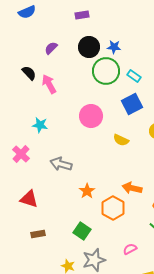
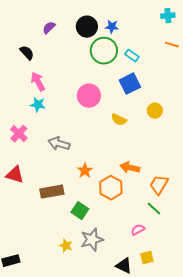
pink arrow: (49, 84) -> (38, 82), moved
red triangle: (29, 199) -> (15, 175), moved
brown rectangle: (38, 234) -> (52, 192), moved, size x1.6
pink semicircle: (130, 249) -> (138, 230), moved

